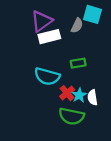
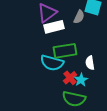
green rectangle: (78, 63) -> (65, 51), moved, size x1.6
white semicircle: (93, 97) -> (90, 63), moved

